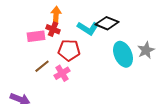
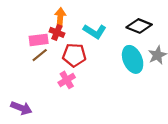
black diamond: (107, 23) -> (139, 26), moved
brown line: (42, 66) -> (40, 55), moved

